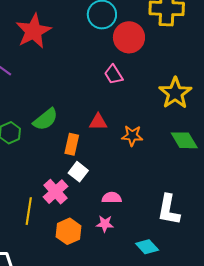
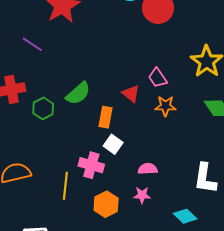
pink trapezoid: (113, 75) -> (158, 78), moved
red triangle: (98, 122) -> (131, 94), turned 42
pink cross: (55, 192) -> (91, 165), turned -30

